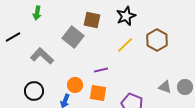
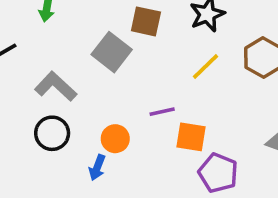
black circle: (34, 91) -> (52, 133), moved
orange square: (98, 93) -> (191, 137), moved

